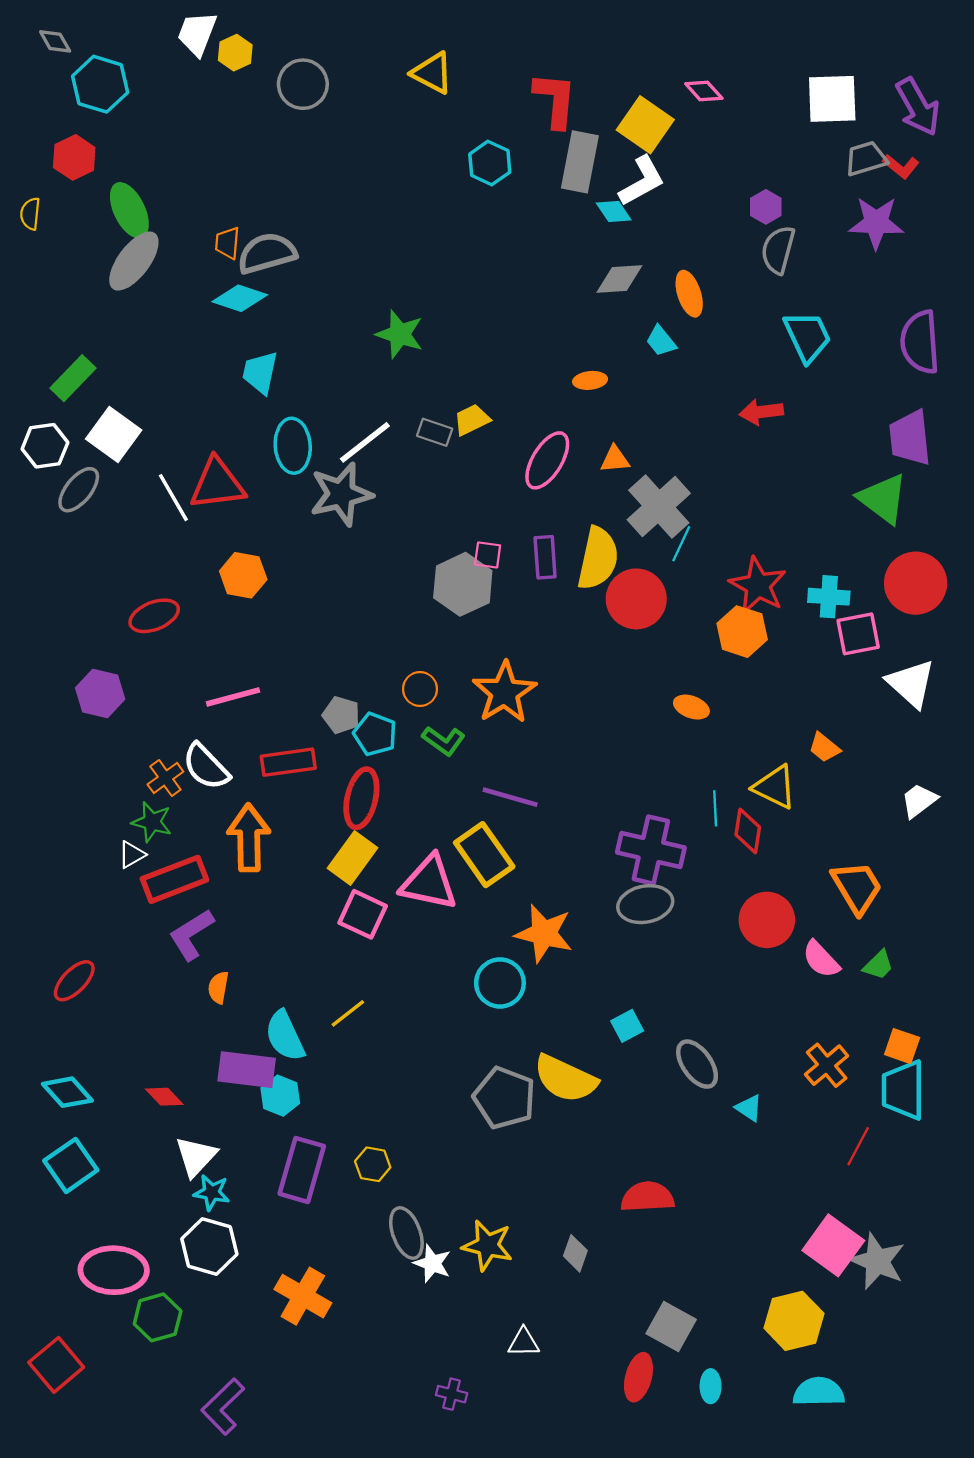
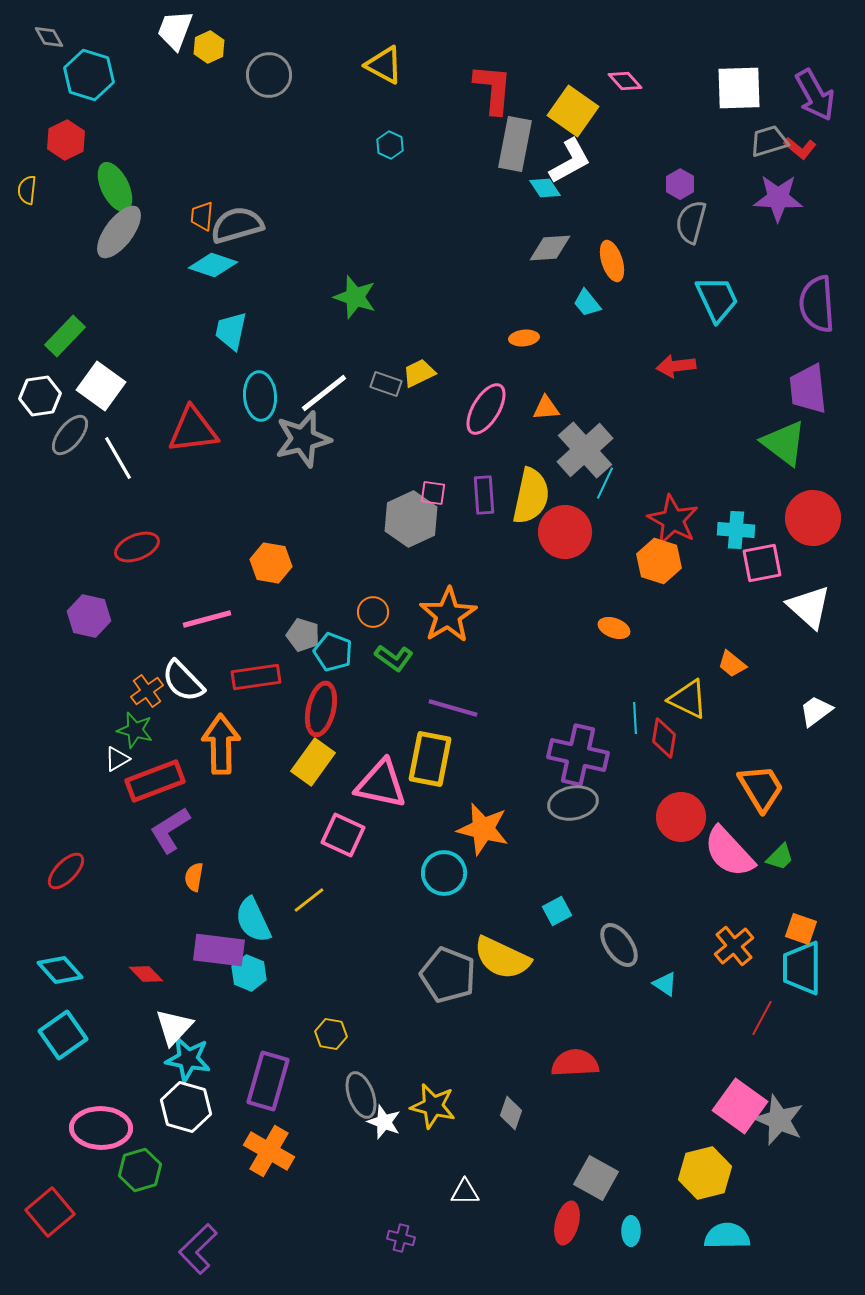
cyan hexagon: (490, 163) -> (390, 145), moved, size x0.7
white line: (173, 498) -> (118, 458), moved
orange hexagon: (243, 575) -> (271, 563), moved
yellow rectangle: (484, 855) -> (430, 759), turned 46
pink square: (363, 914) -> (343, 835), moved
pink semicircle: (821, 959) -> (729, 852), size x1.5
purple rectangle: (302, 1170) -> (268, 1081), moved
cyan star: (212, 1192) -> (188, 1059), size x1.4

